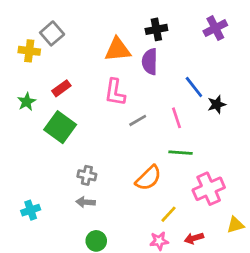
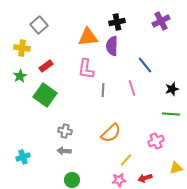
yellow cross: (29, 51) -> (22, 48), moved
black star: (217, 104) -> (172, 89), moved
gray line: (138, 120) -> (103, 90), turned -56
green line: (181, 153) -> (171, 114), moved
pink cross: (209, 189) -> (156, 141), size x0.7

